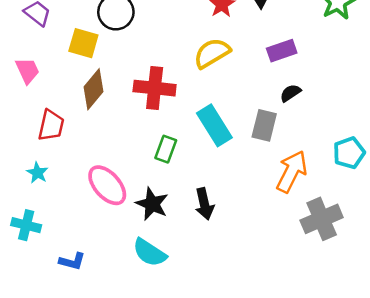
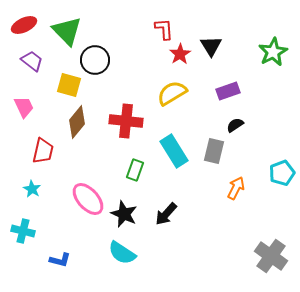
orange arrow: (292, 172) -> (236, 188), size x0.7
black arrow: (204, 204) -> (166, 214), turned 55
gray cross: (322, 219) -> (271, 256), moved, turned -32

